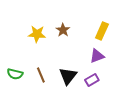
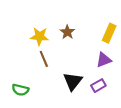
green semicircle: (15, 74) -> (20, 90), moved
brown line: (41, 75) -> (44, 59), moved

